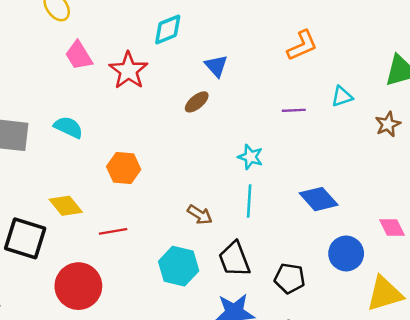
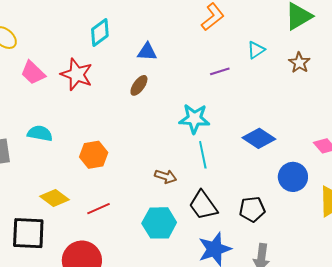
blue triangle: (216, 66) -> (147, 52), turned -30
cyan star: (250, 157) -> (194, 119), size x1.4

